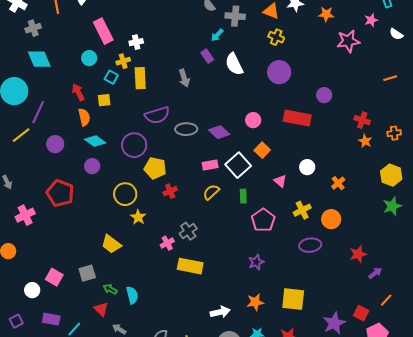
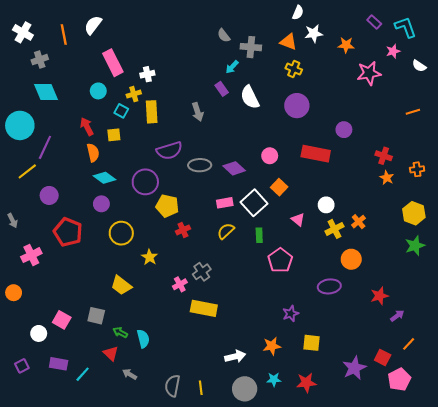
purple circle: (55, 144) -> (49, 195), moved
yellow circle: (125, 194) -> (121, 233), moved
yellow cross: (302, 210) -> (334, 229), moved
purple star: (256, 262) -> (291, 314), moved
gray square: (87, 273) -> (96, 316), turned 30
yellow square: (293, 299) -> (311, 343), size x0.7

